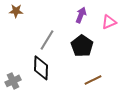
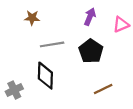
brown star: (16, 11) -> (32, 18), moved
gray line: (47, 40) -> (52, 44), turned 50

